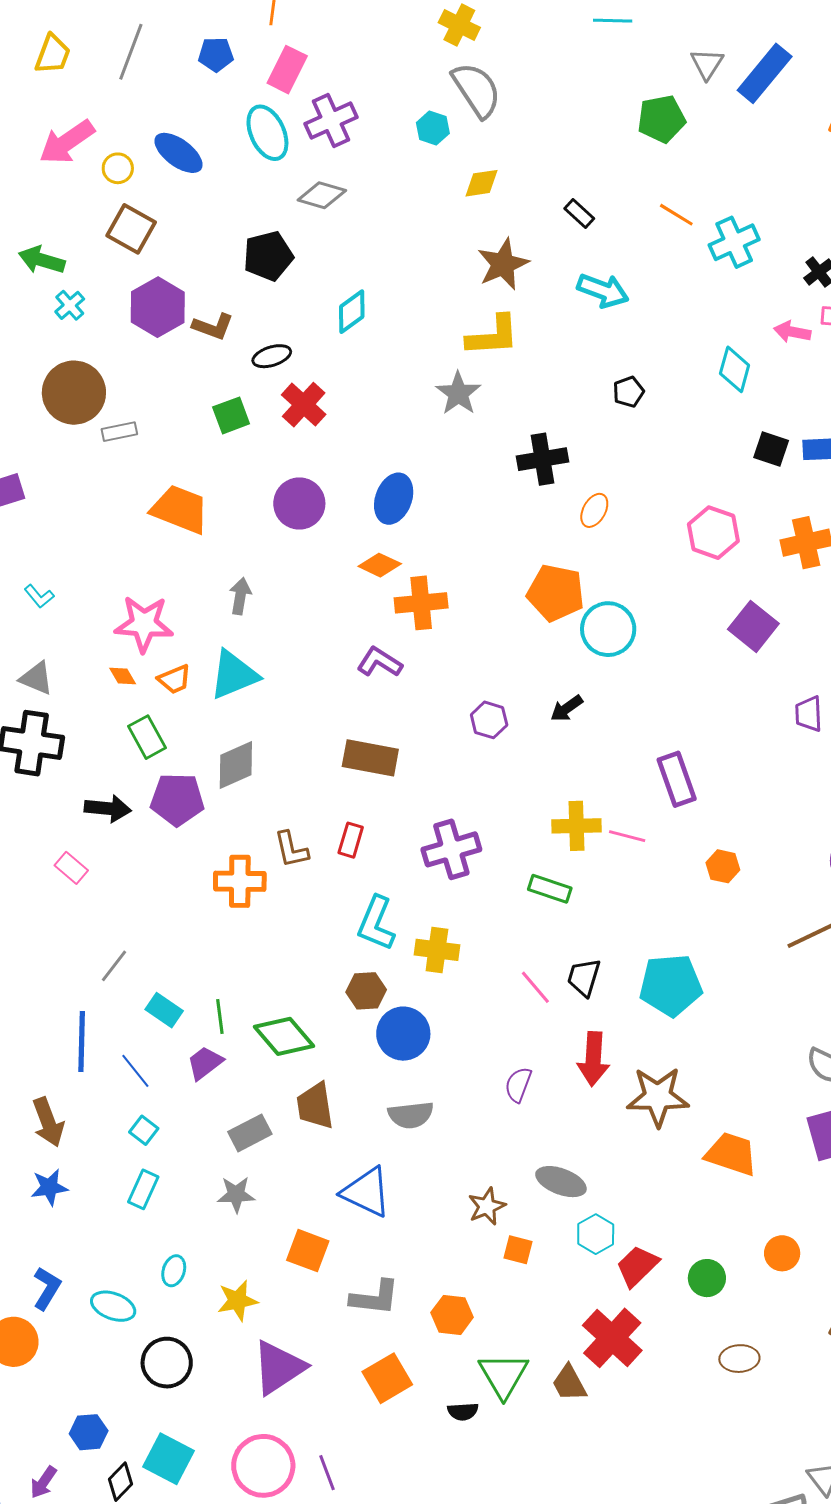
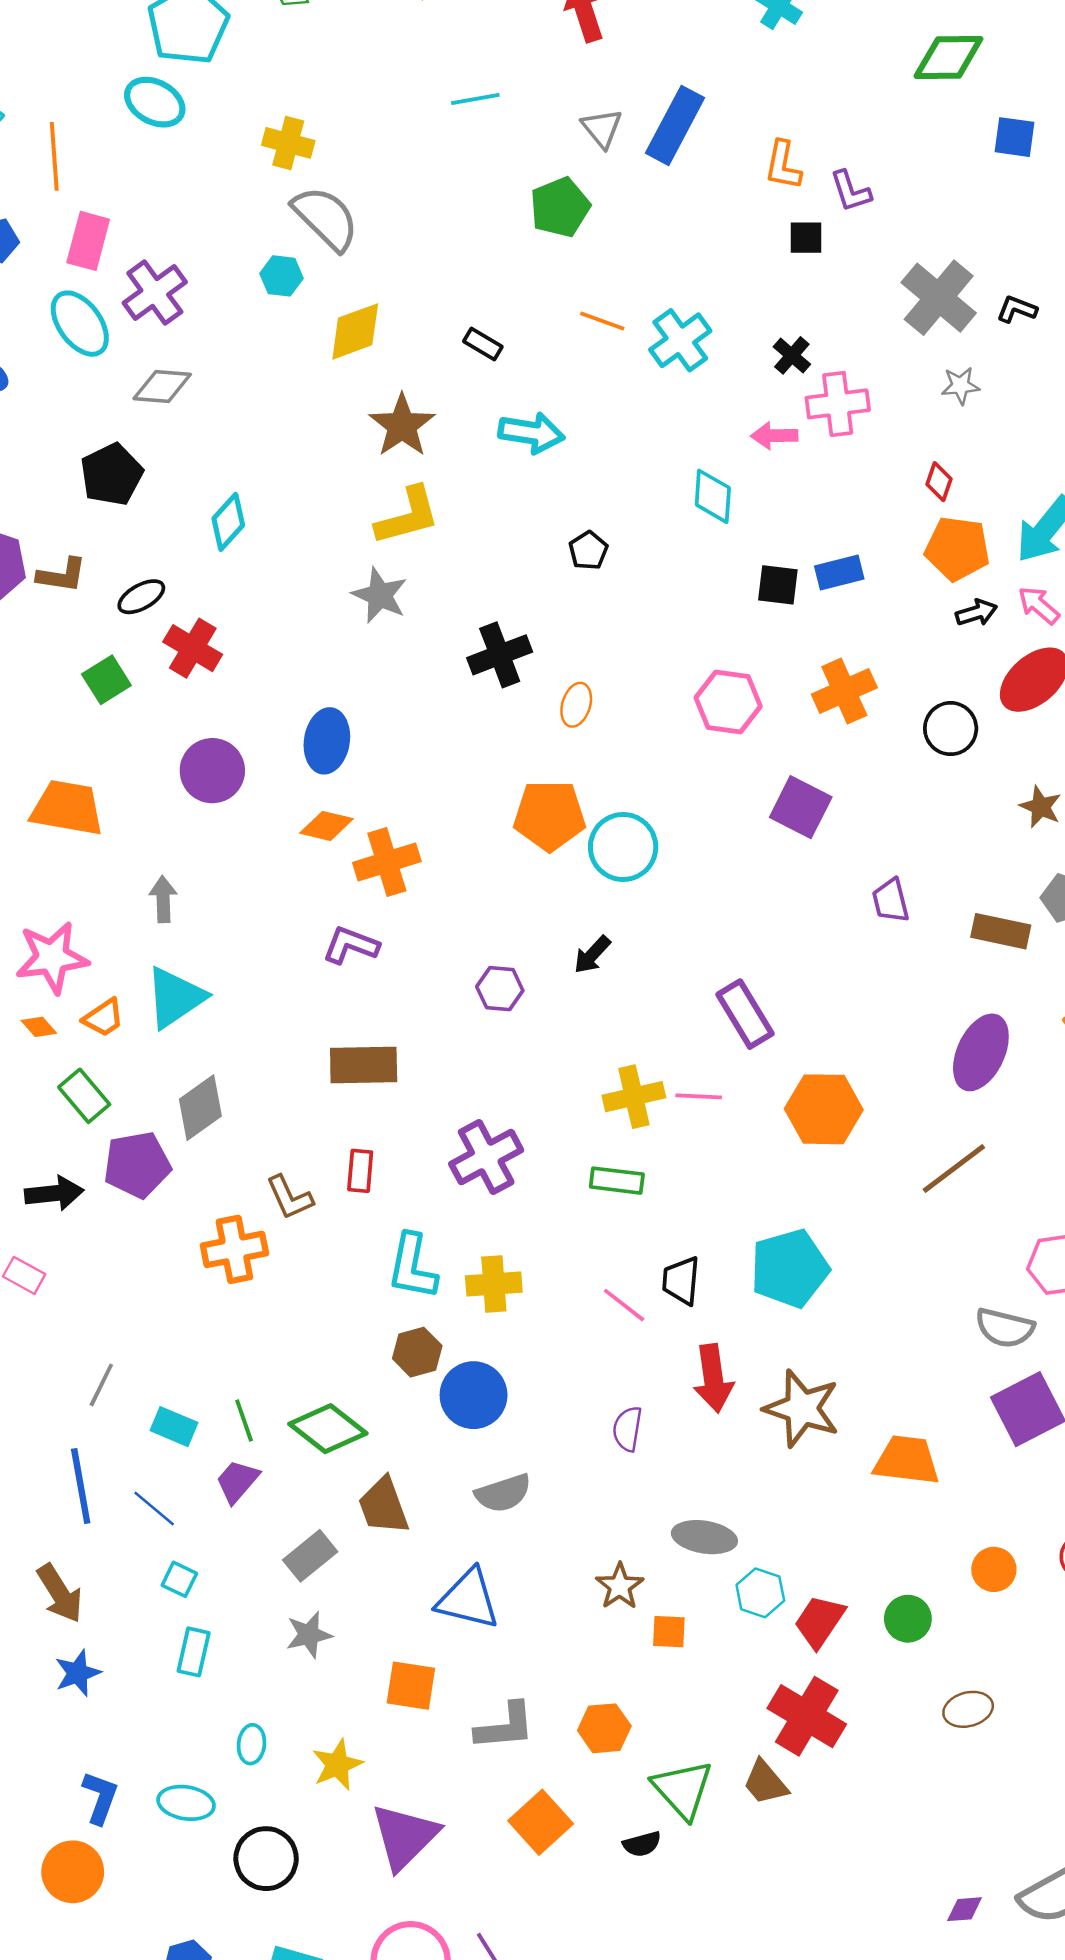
yellow diamond: (481, 183) -> (355, 331), size x1.4
orange hexagon: (723, 866) -> (824, 1109), size x1.8
brown star: (658, 1097) -> (802, 1409), turned 30

